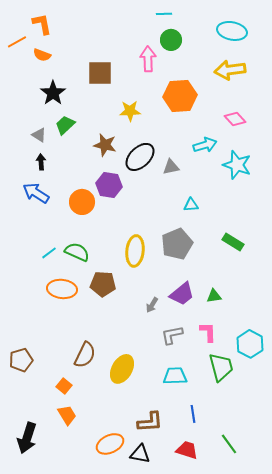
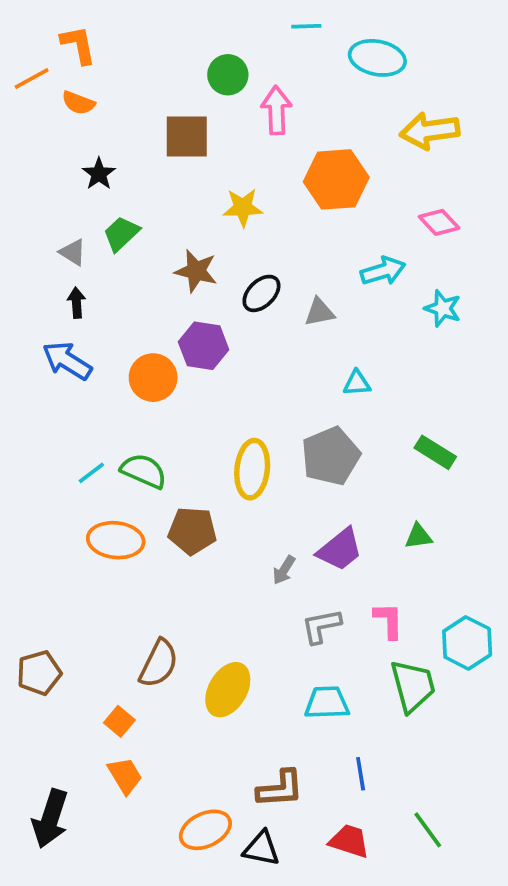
cyan ellipse: (232, 31) -> (377, 58), moved
green circle: (171, 40) -> (228, 75), moved
black star: (53, 93) -> (99, 174), size x0.7
black ellipse: (140, 157) -> (261, 293), size x0.7
cyan star: (237, 165) -> (443, 308), size x0.7
green triangle: (214, 296) -> (418, 536), moved

